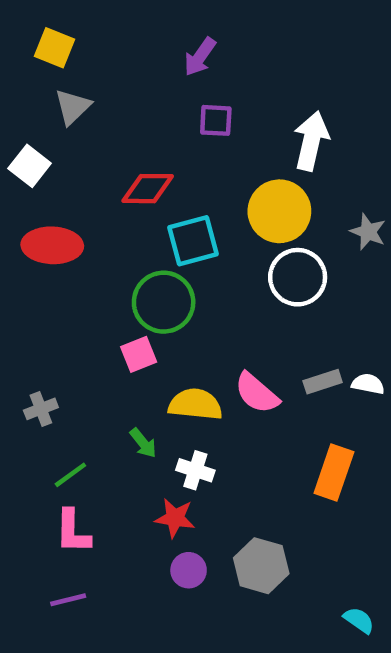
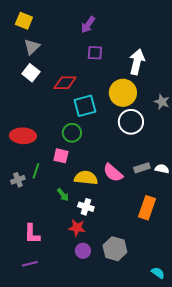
white square: (30, 166) -> (31, 73), moved
red ellipse: (52, 245) -> (23, 136), moved
green circle: (164, 302) -> (72, 133), size x0.7
pink square: (139, 354) -> (61, 156), turned 35
green line: (70, 475) -> (36, 171), moved, turned -35

